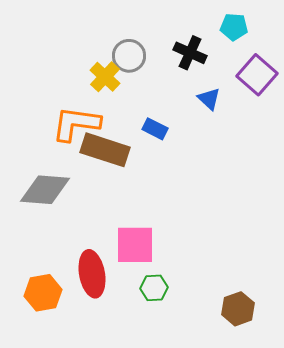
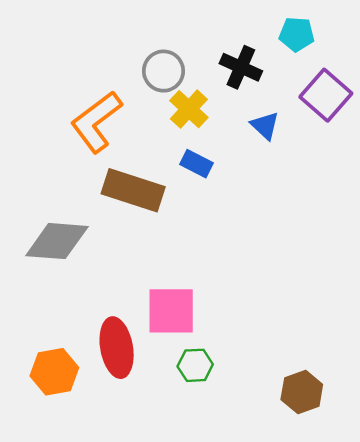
yellow cross: (105, 77) -> (189, 109), moved
orange L-shape: (76, 124) -> (96, 122), moved, turned -45

